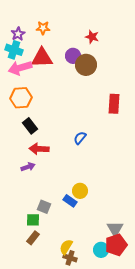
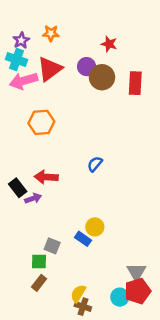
red triangle: (42, 58) -> (50, 69), turned -35
orange hexagon: (21, 98) -> (41, 122), moved
red rectangle: (114, 104) -> (135, 83), moved
black rectangle: (30, 126) -> (18, 188), moved

